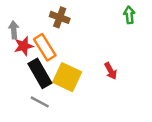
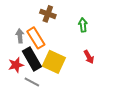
green arrow: (129, 15) -> (83, 25), moved
gray arrow: (14, 30) -> (20, 36), moved
red star: (24, 46) -> (16, 65), moved

